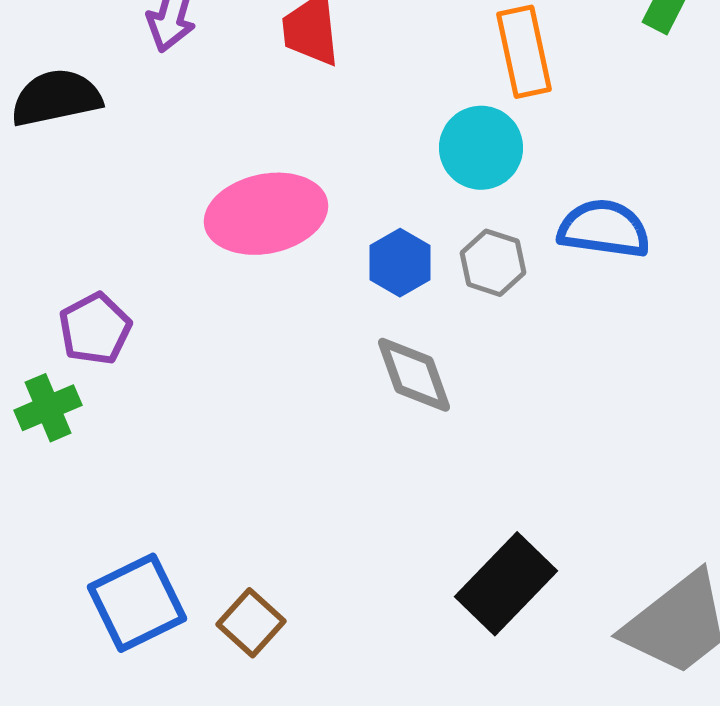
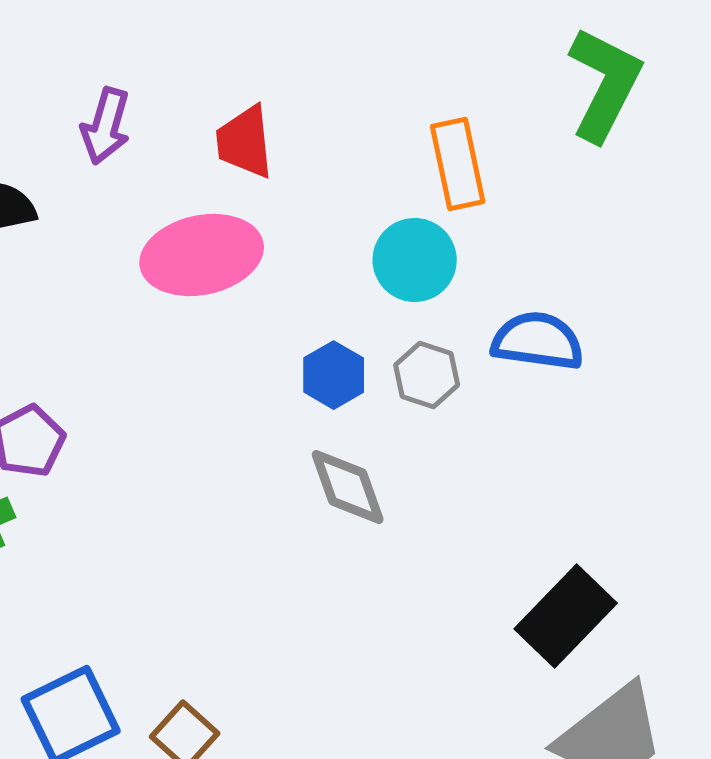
pink ellipse: (266, 214) -> (202, 255), moved
black rectangle: (506, 584) -> (566, 616), moved

